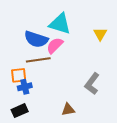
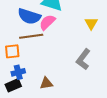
yellow triangle: (100, 34) -> (91, 23), moved
blue cross: (25, 87) -> (18, 72), moved
brown triangle: (68, 109) -> (46, 83), moved

